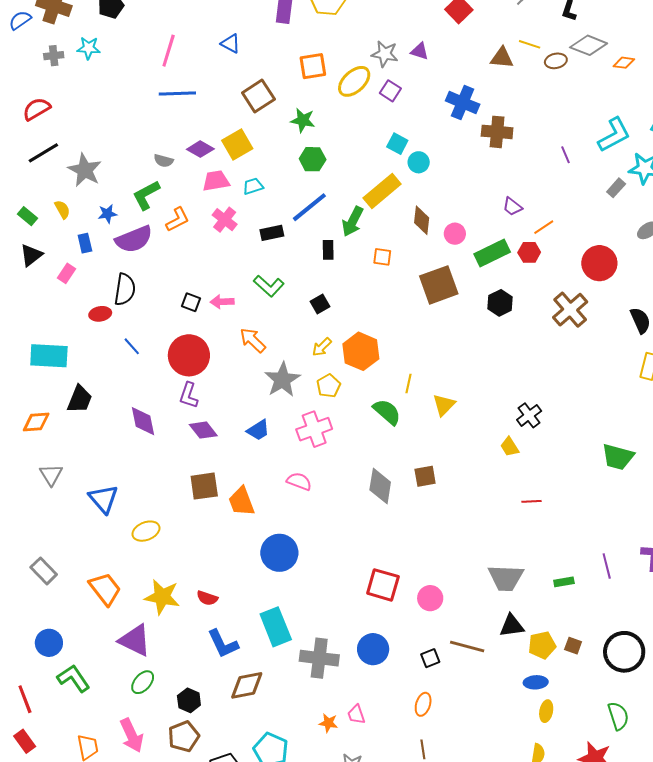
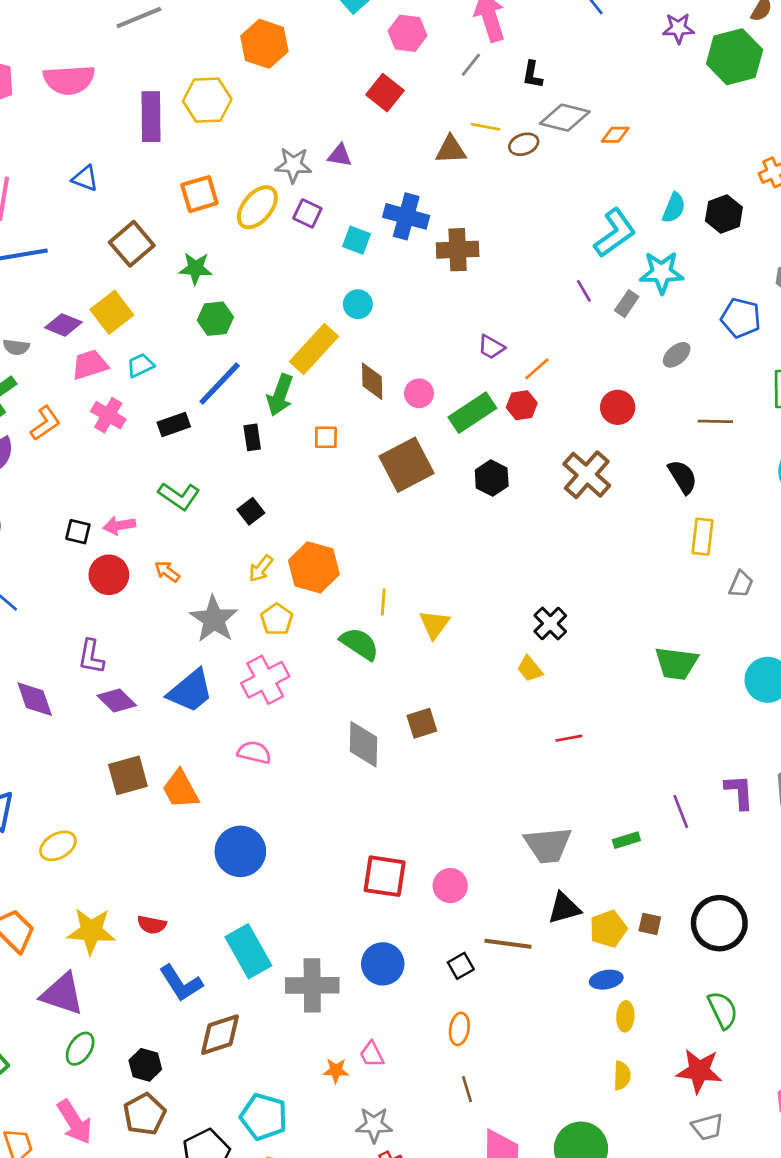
cyan square: (397, 144) -> (356, 240), moved
purple line: (565, 155) -> (584, 291), moved
red circle: (599, 263) -> (618, 407), size x0.7
orange arrow: (253, 340) -> (167, 572), size x0.7
red circle: (189, 355) -> (109, 575), moved, size x0.7
blue trapezoid: (258, 430) -> (190, 691), size x1.5

